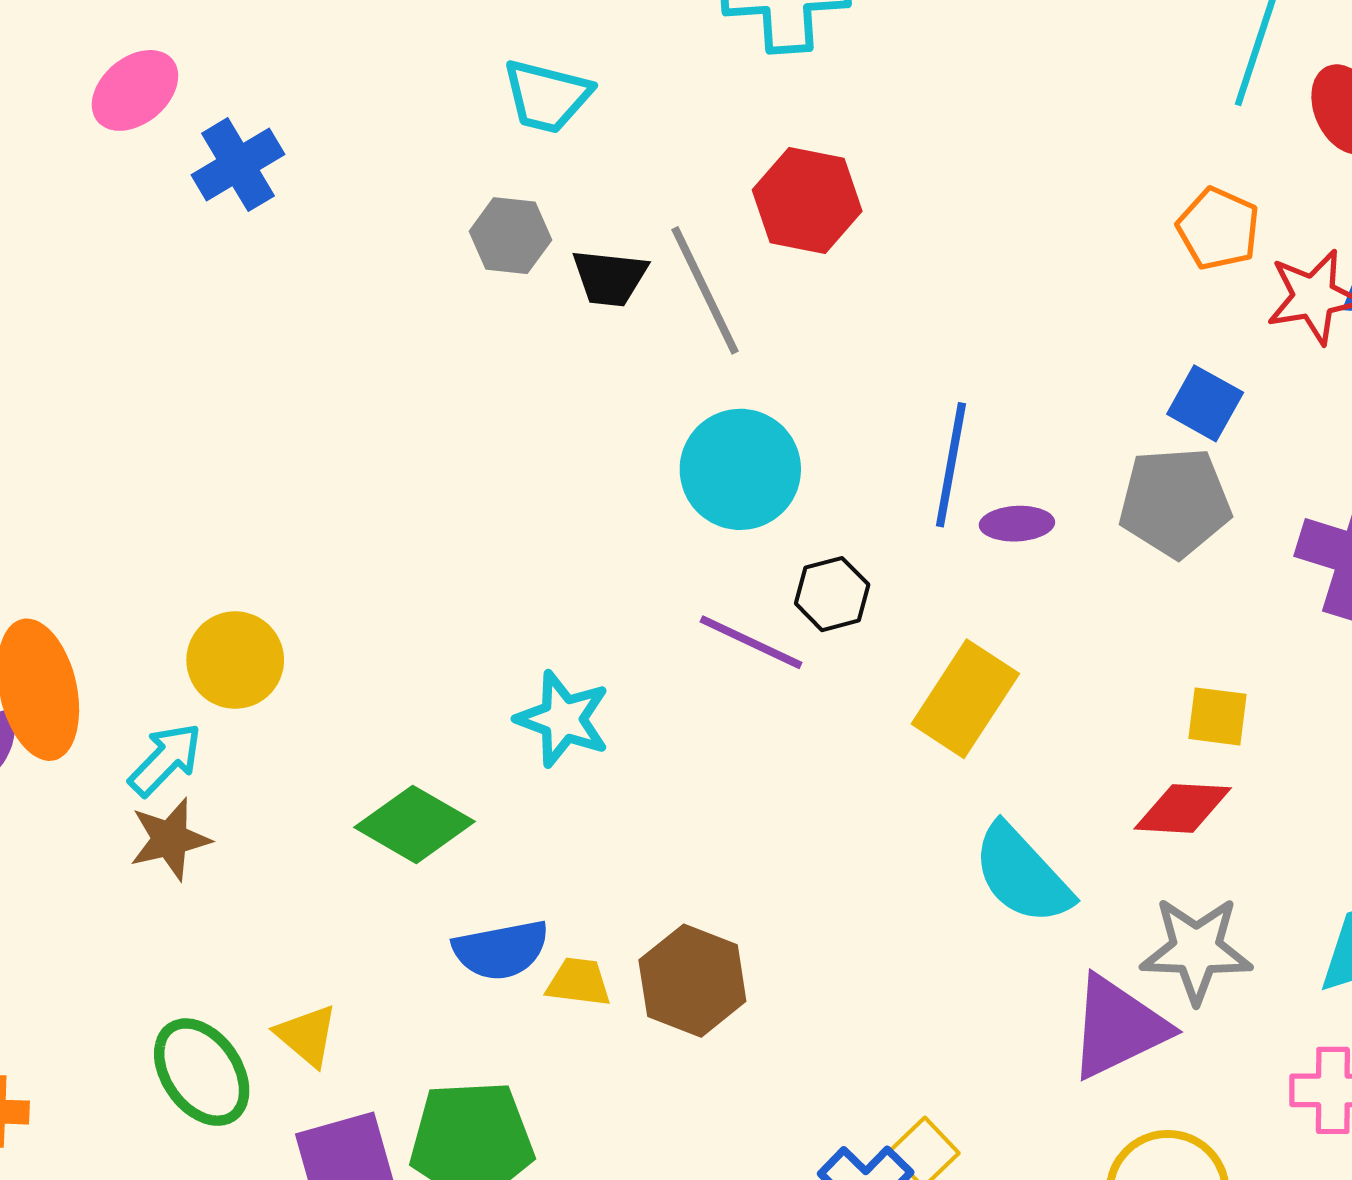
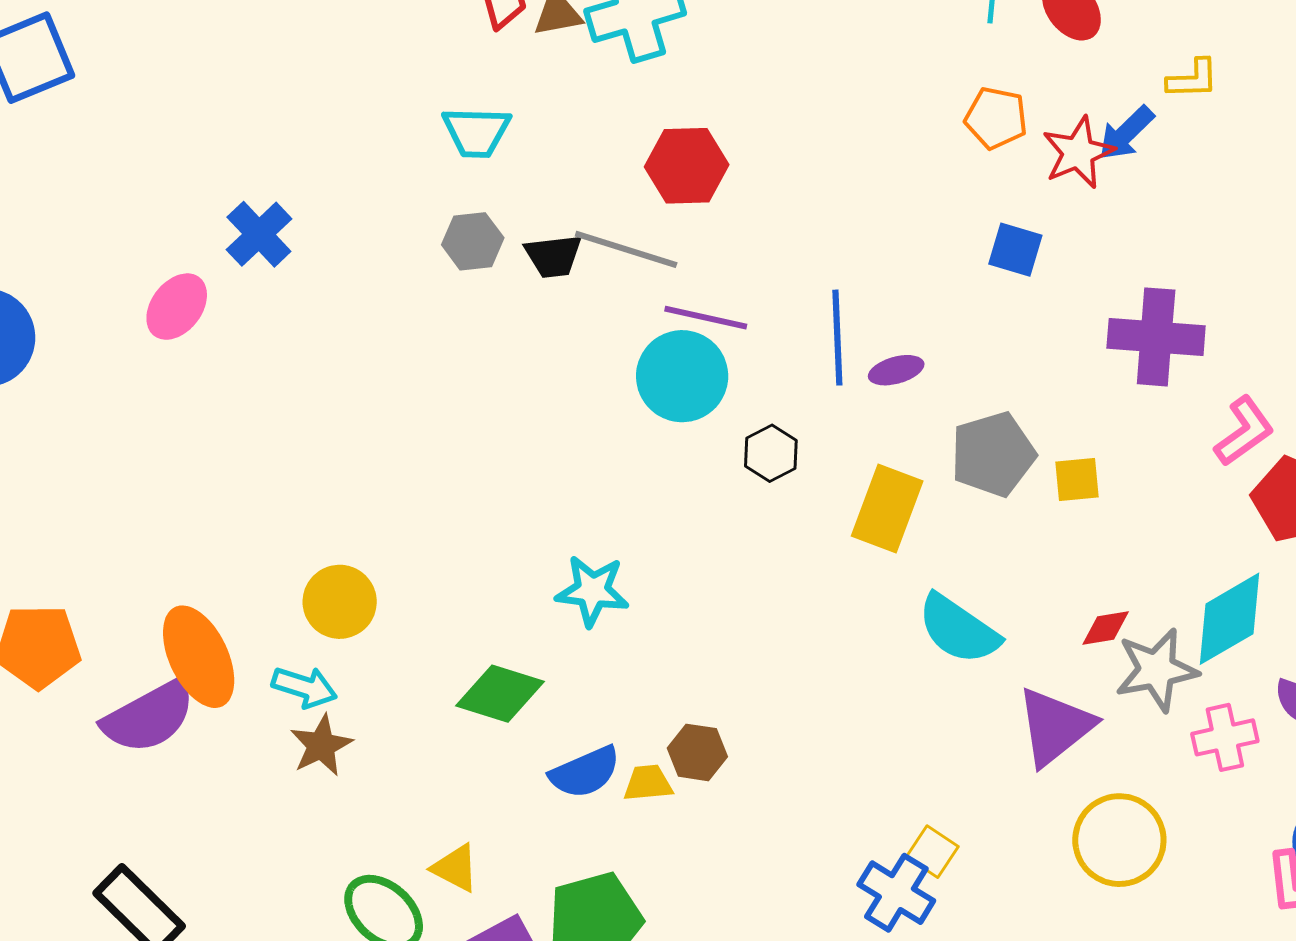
pink ellipse: (135, 90) -> (177, 307), moved
gray line: (705, 290) -> (626, 249), turned -34
gray pentagon: (1175, 502) -> (993, 454), moved
purple line: (751, 642) -> (706, 318), moved
cyan arrow: (165, 759) -> (304, 687), turned 76
red diamond: (1183, 808) -> (1106, 628), moved, size x0.7
gray star: (1196, 950) -> (1156, 670), moved
brown hexagon: (692, 981) -> (697, 752), moved, size x0.7

